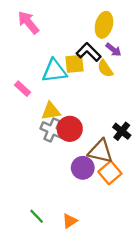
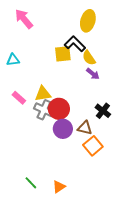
purple arrow: (113, 50) -> (93, 74), moved
cyan triangle: (54, 71) -> (13, 60), moved, size x0.6
pink rectangle: (22, 89) -> (19, 98), moved
brown triangle: (100, 151) -> (85, 128), size x0.7
purple circle: (83, 168) -> (63, 129), moved

